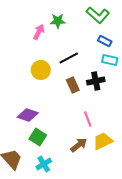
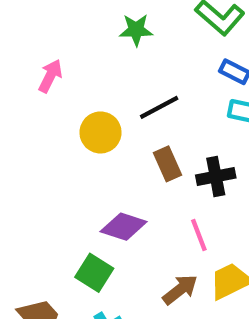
pink arrow: (39, 32) -> (50, 76), moved
black cross: (96, 81) -> (216, 176), moved
purple diamond: (28, 115) -> (124, 227), moved

